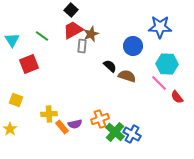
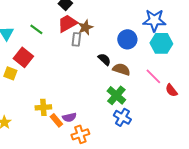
red square: (29, 64) -> (23, 57), turned -30
cyan hexagon: (167, 64) -> (161, 43), moved
yellow square: (16, 100) -> (10, 73), moved
orange cross: (100, 119) -> (80, 134), moved
green cross: (115, 132) -> (116, 95), moved
blue cross: (132, 134) -> (122, 117), moved

